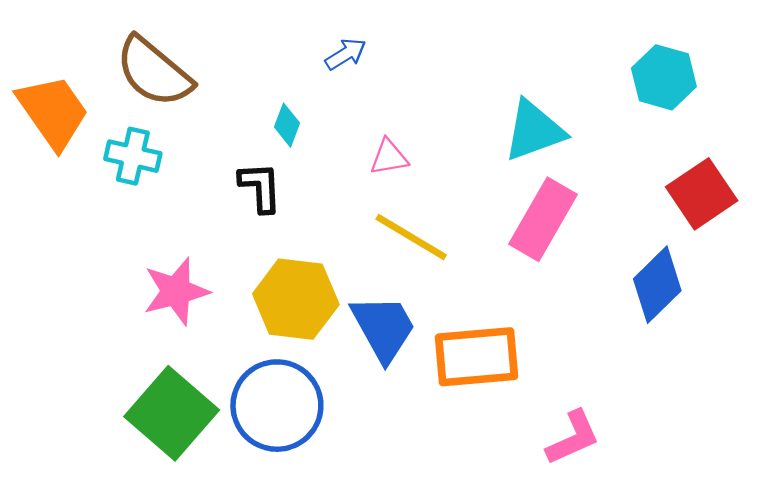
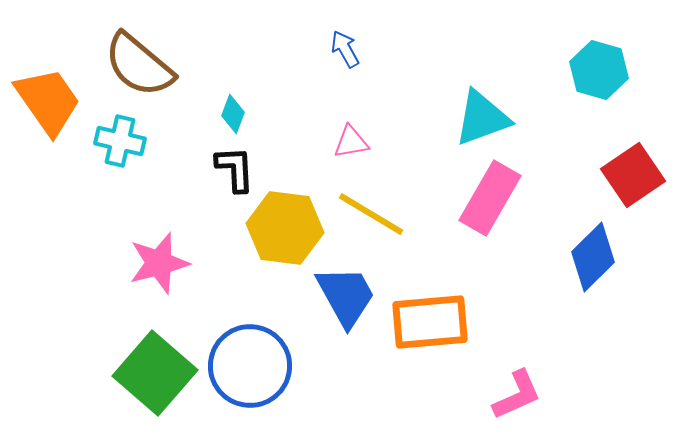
blue arrow: (346, 54) -> (345, 49), moved, turned -87
cyan diamond: (287, 125) -> (233, 114), moved
yellow hexagon: (296, 299) -> (285, 228), moved

